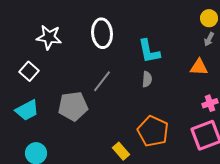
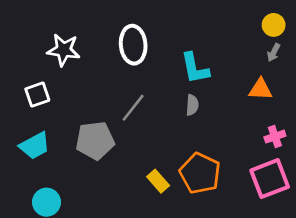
white square: (29, 71) -> (37, 95), turned 30
yellow rectangle: (121, 151) -> (158, 181), moved

